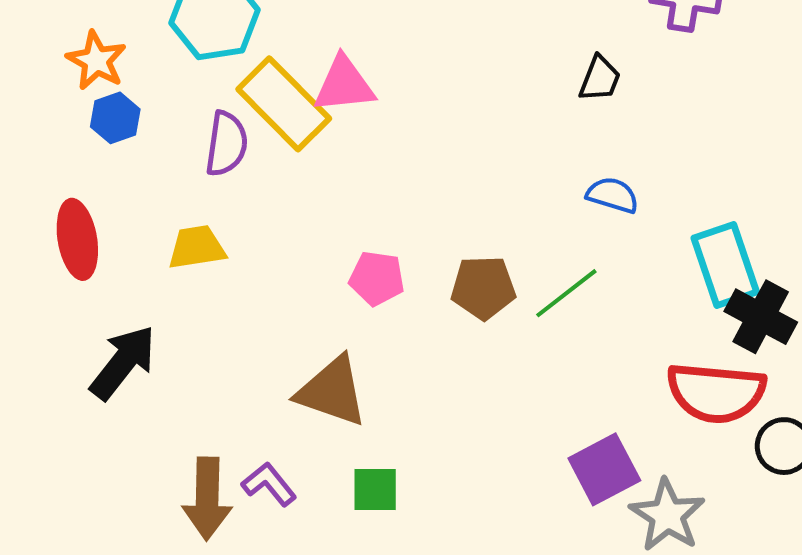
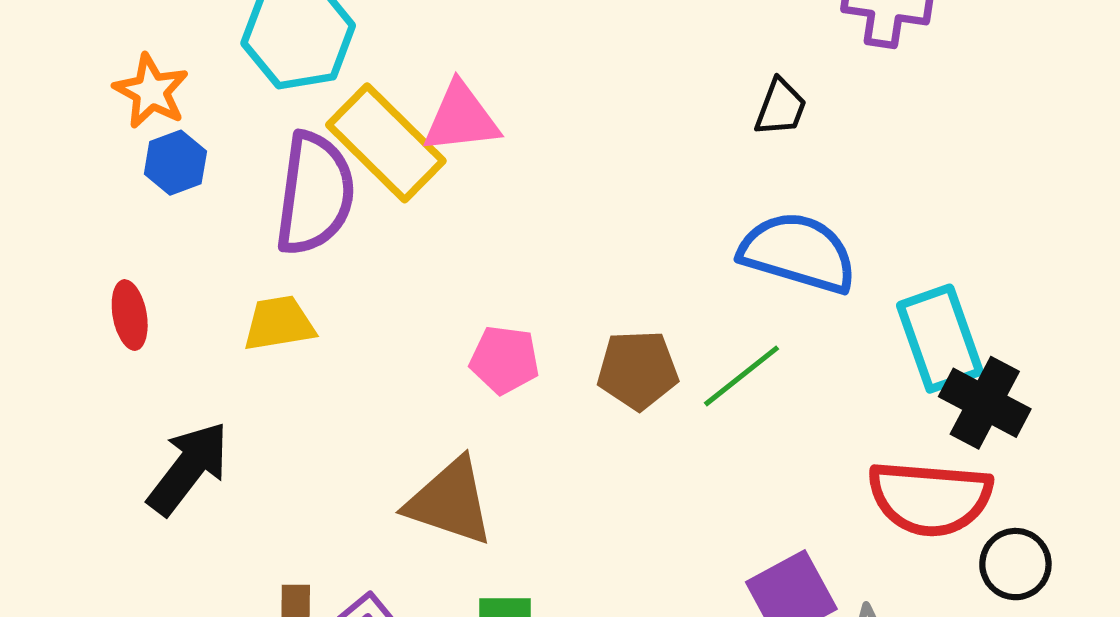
purple semicircle: (226, 144) -> (315, 194), size x1.5
blue semicircle: (613, 195) -> (798, 253), size x1.8
red ellipse: (77, 239) -> (130, 315), size x0.7

